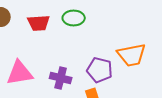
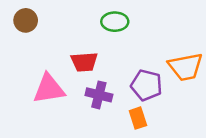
red trapezoid: (39, 23) -> (84, 62), moved

